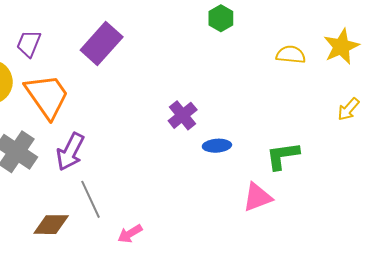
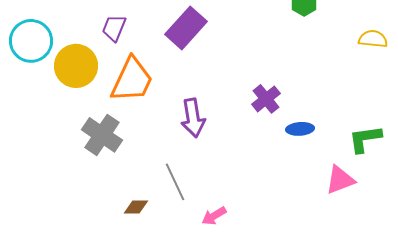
orange trapezoid: (47, 96) -> (132, 80), turned 60
purple arrow: (70, 152) -> (193, 118), moved, turned -36
brown diamond: (51, 225) -> (136, 207), size x0.7

